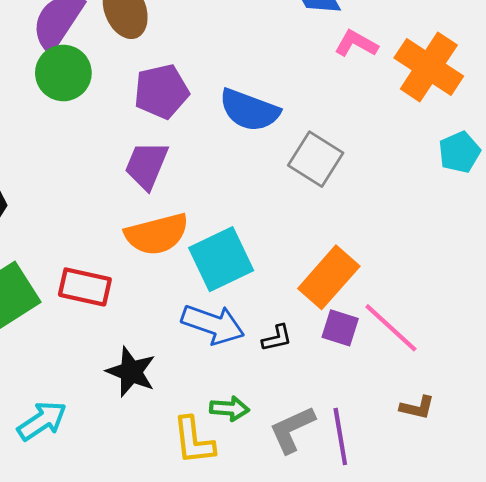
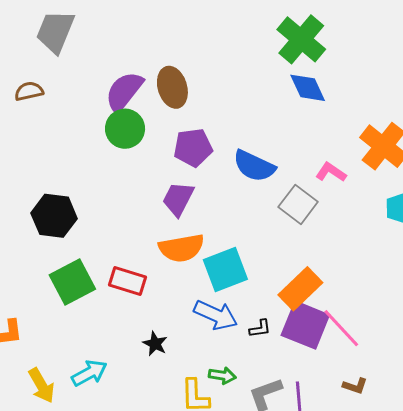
pink L-shape: (356, 44) -> (331, 172), moved
purple square: (340, 328) -> (305, 325), size x1.8
black star: (131, 372) -> (155, 344), size x0.7

